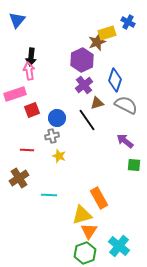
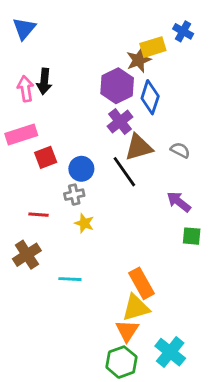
pink arrow: (29, 71) -> (26, 89), moved
blue diamond: (115, 80) -> (150, 97), moved
brown triangle: (97, 103) -> (139, 147), size x1.5
gray semicircle: (126, 105) -> (180, 150), size x0.6
yellow triangle: (82, 215) -> (136, 308), moved

